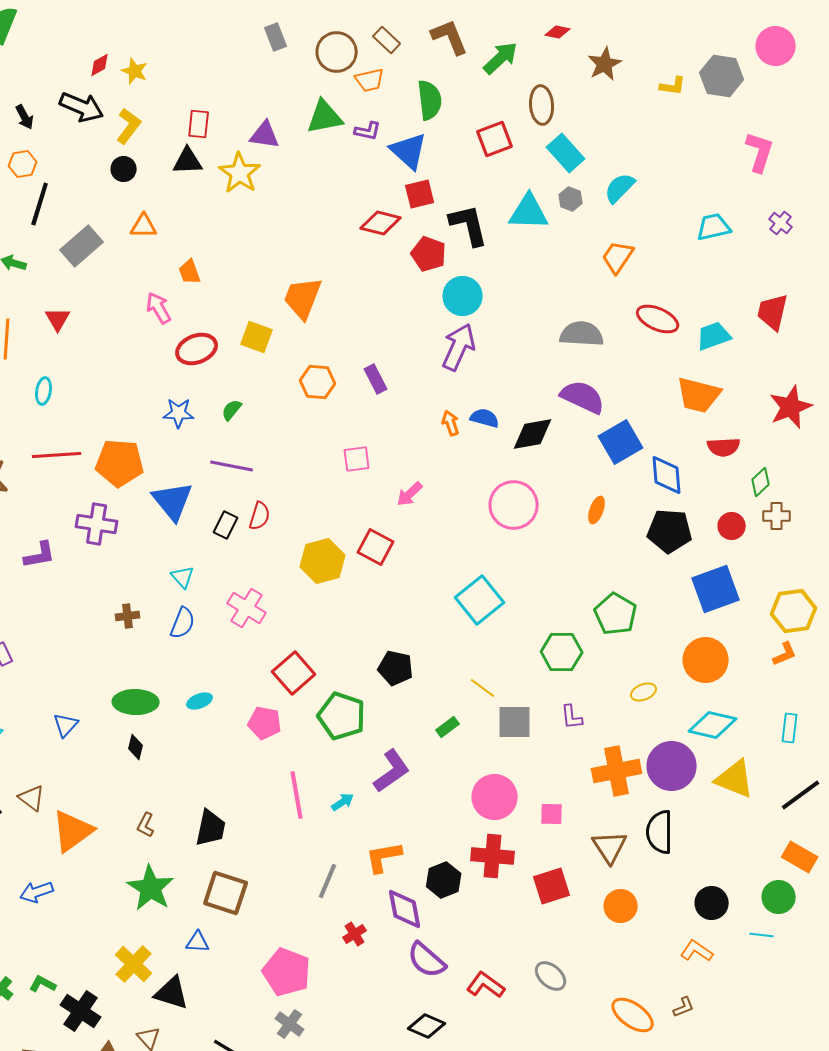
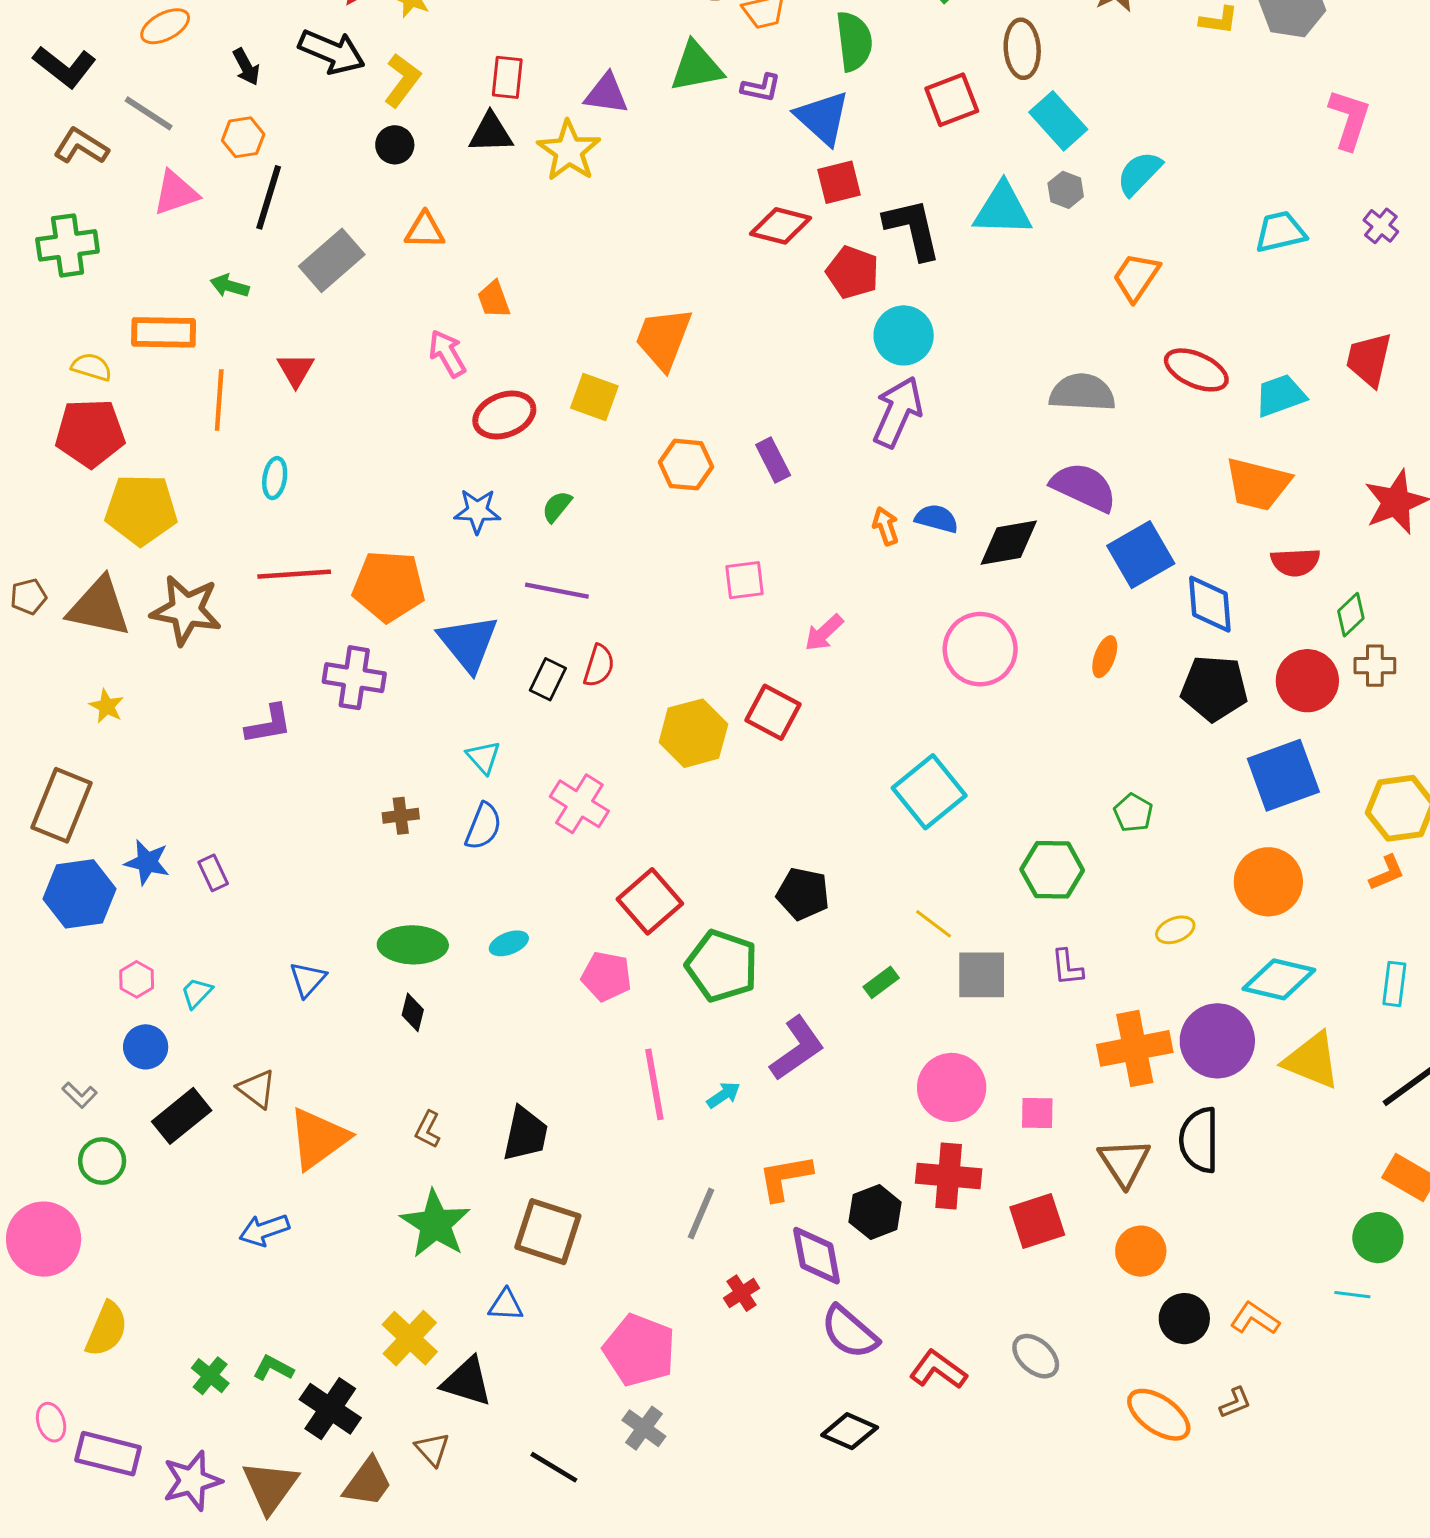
red circle: (732, 526) -> (1307, 681), size x1.5
green pentagon: (616, 614) -> (1133, 813), size x0.6
black circle: (712, 903) -> (1184, 1319), moved

